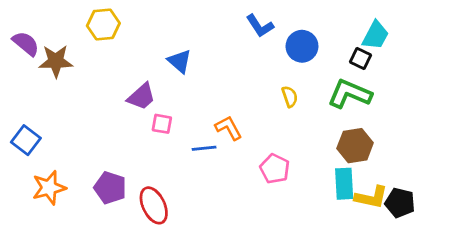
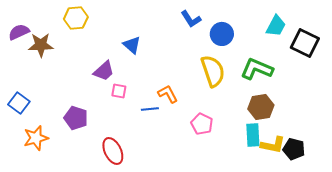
purple semicircle: (26, 44) -> (19, 32), turned -65
black square: (360, 58) -> (305, 43), moved, size x1.8
yellow semicircle: (290, 97) -> (213, 71), size x2.0
purple pentagon: (110, 188) -> (76, 118), moved

